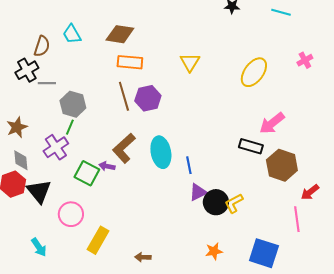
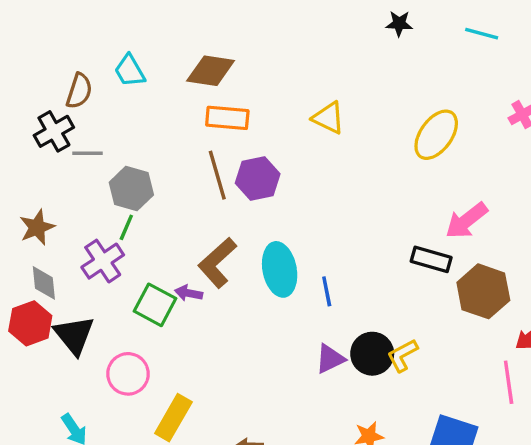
yellow triangle: (190, 62) -> (328, 118), turned -35
purple triangle: (198, 192) -> (330, 359), moved

